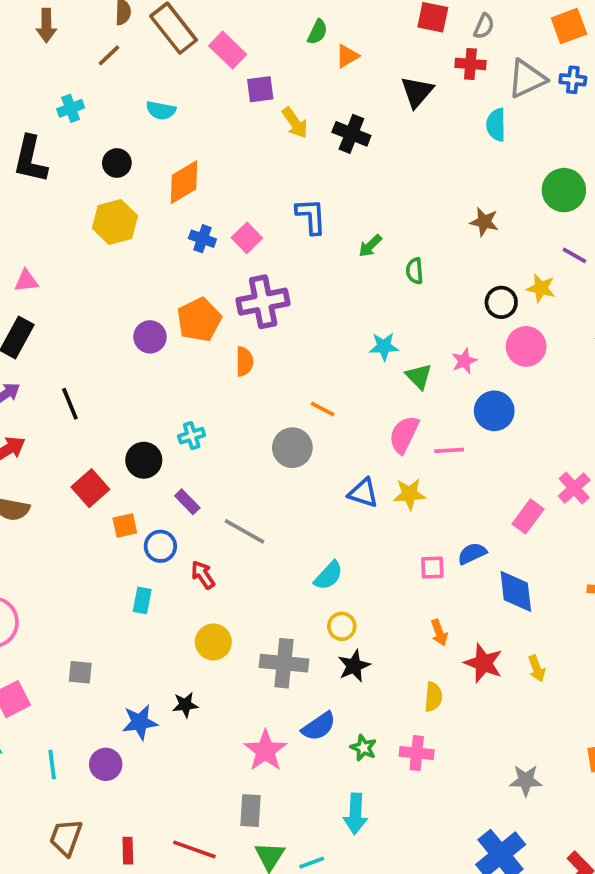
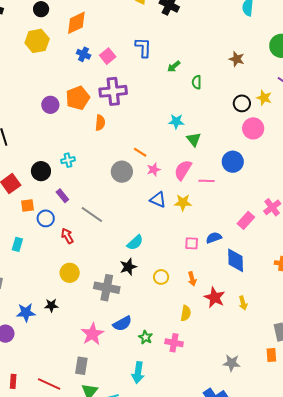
pink star: (464, 361) -> (154, 170), moved
cyan rectangle: (142, 600) -> (17, 244), moved
yellow circle: (342, 626) -> (161, 277), moved
black star: (354, 666) -> (128, 267), moved

